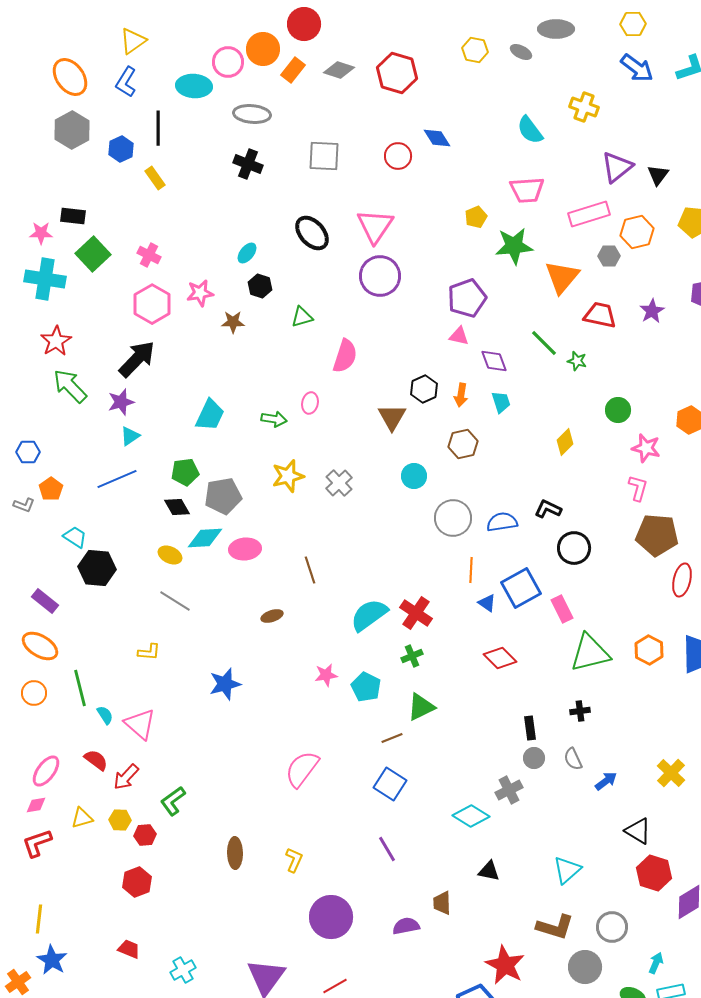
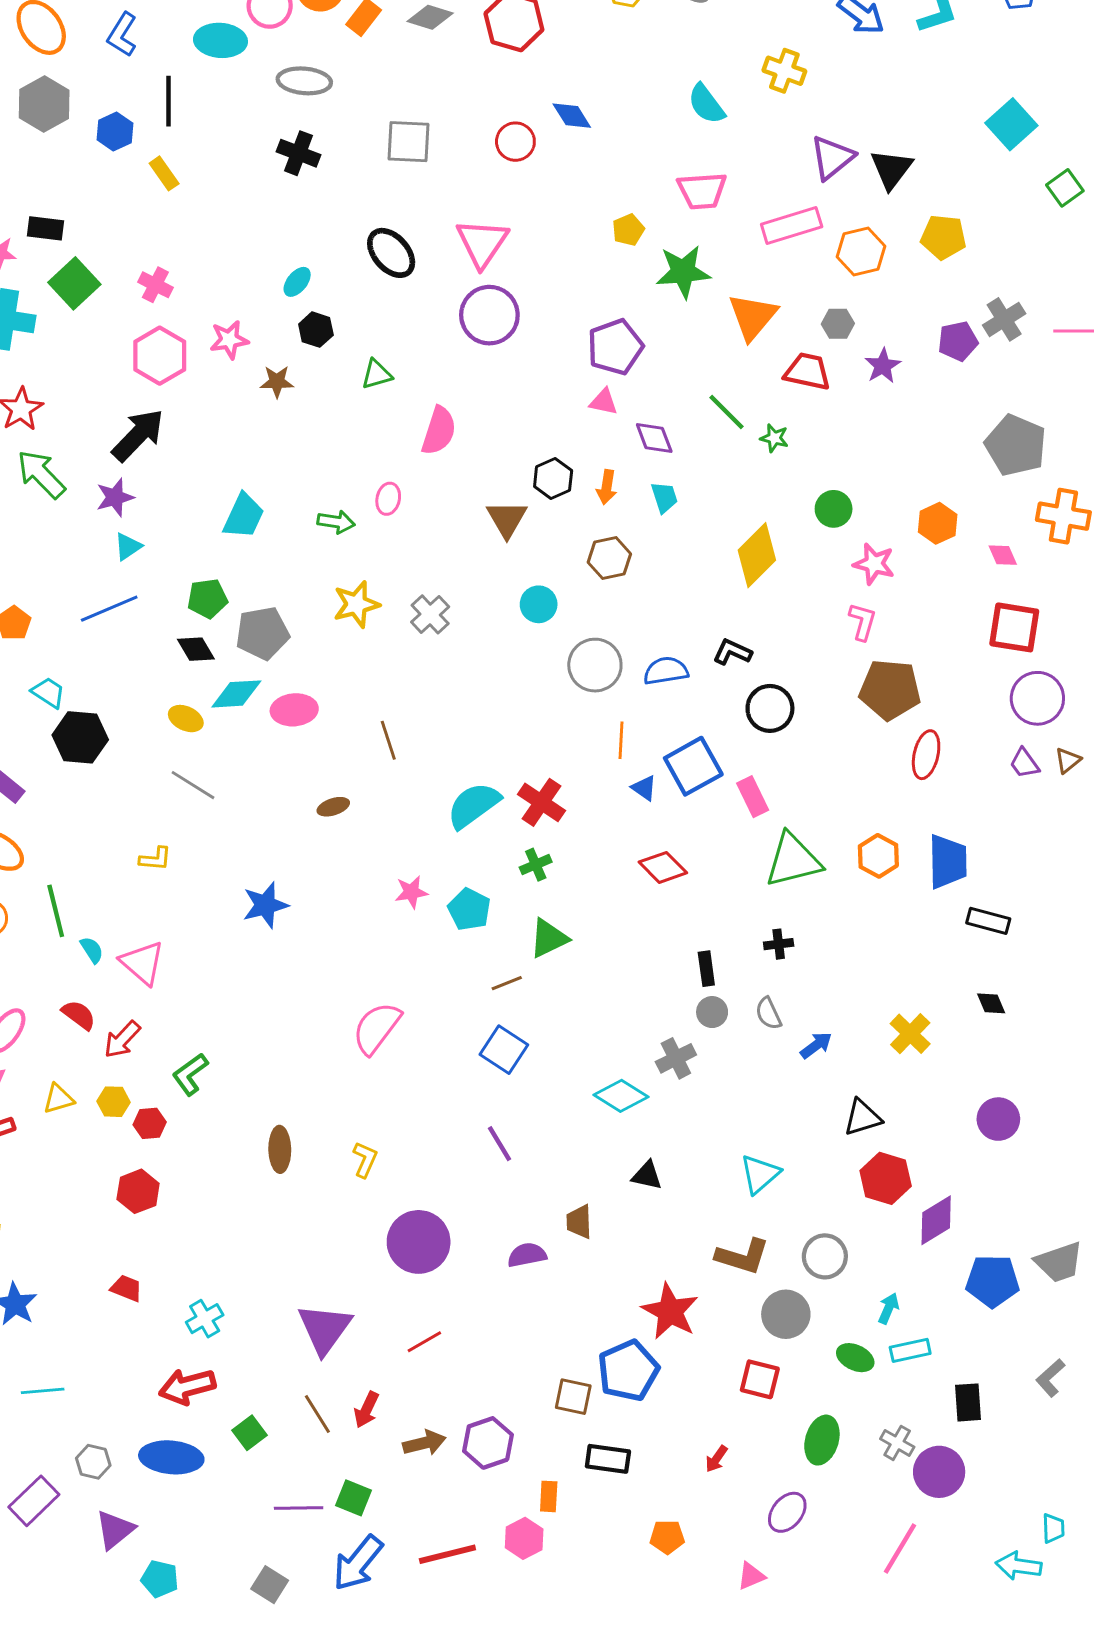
black triangle: (658, 175) -> (891, 169), size x1.4
gray hexagon: (609, 256) -> (838, 324), moved
yellow diamond: (565, 442) -> (757, 555), size x1.6
black triangle: (638, 831) -> (862, 1118), turned -48

